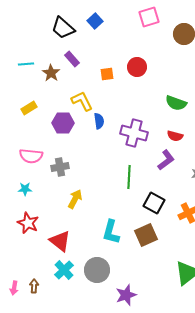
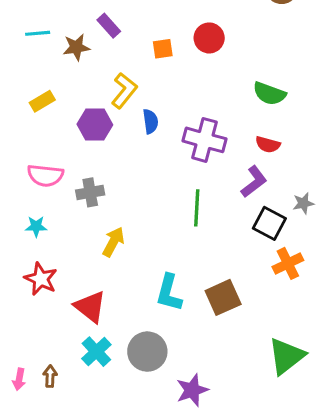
brown star: (51, 73) -> (76, 47), turned 30
yellow L-shape: (82, 101) -> (124, 90), turned 65
black square: (154, 203) -> (269, 223), moved

